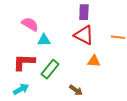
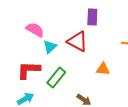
red triangle: (84, 35) -> (77, 41), moved
cyan triangle: (44, 40) -> (50, 47), turned -40

